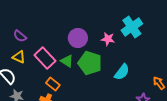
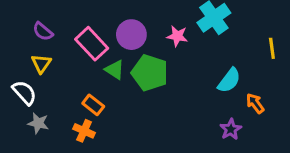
yellow triangle: (19, 57) -> (41, 64), turned 40
pink rectangle: (45, 58) -> (92, 44), moved
cyan semicircle: (122, 72) -> (229, 80), moved

